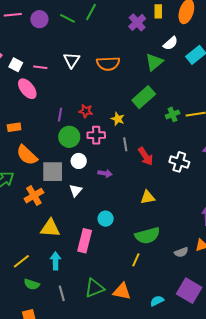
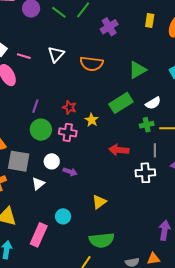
purple cross: (137, 22) -> (109, 27), moved
white semicircle: (170, 43) -> (153, 103), moved
red star: (86, 111) -> (69, 107), moved
gray line: (125, 144) -> (155, 150), moved
red arrow: (146, 156) -> (119, 150), moved, turned 120
white circle: (79, 161) -> (52, 161), moved
white cross: (179, 162) -> (145, 173), turned -30
yellow triangle: (148, 197) -> (99, 202), moved, turned -35

